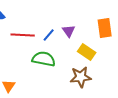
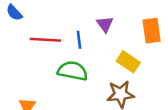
purple triangle: (69, 31) -> (105, 24), moved
blue line: (49, 35) -> (79, 40), turned -48

